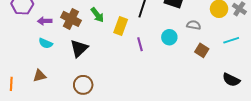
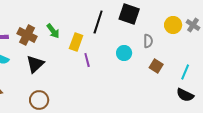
gray semicircle: (194, 25) -> (148, 41), turned 80
cyan line: (231, 40) -> (185, 72), moved, turned -49
purple line: (140, 44) -> (87, 60), moved

